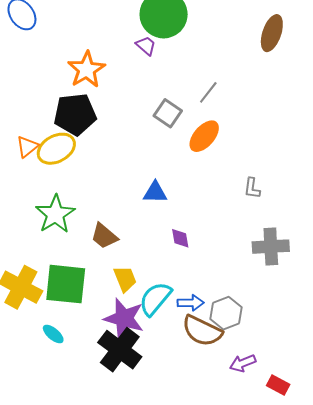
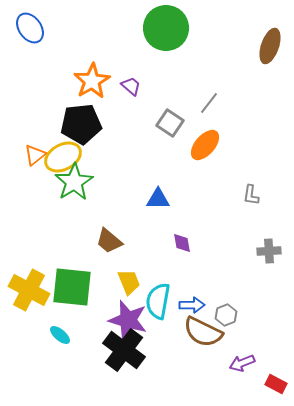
purple trapezoid: (146, 46) -> (131, 86), moved
green star: (55, 214) -> (74, 182), moved
gray cross: (271, 247) -> (269, 251), size x0.7
cyan semicircle: (155, 299) -> (158, 301), turned -30
gray hexagon: (226, 313) -> (226, 315), size x0.7

